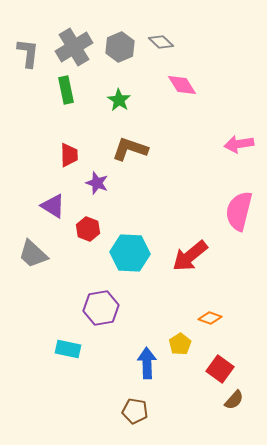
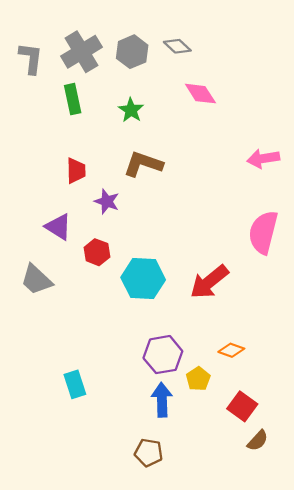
purple hexagon: (101, 308) -> (163, 355), moved
cyan rectangle: (68, 349) -> (75, 384), turned 60

